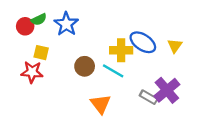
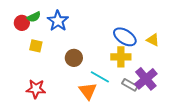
yellow triangle: (175, 46) -> (153, 40), turned -40
yellow cross: (121, 50) -> (121, 57), moved
cyan line: (113, 71) -> (100, 77), moved
red star: (32, 72) -> (36, 89), moved

